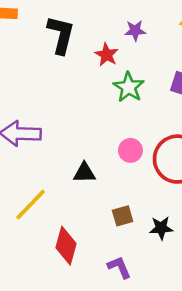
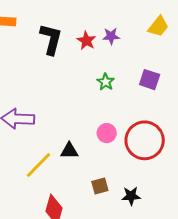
red star: (107, 55) -> (86, 41), moved
green star: (129, 87) -> (106, 82), size x0.7
yellow line: (31, 205) -> (39, 165), moved

